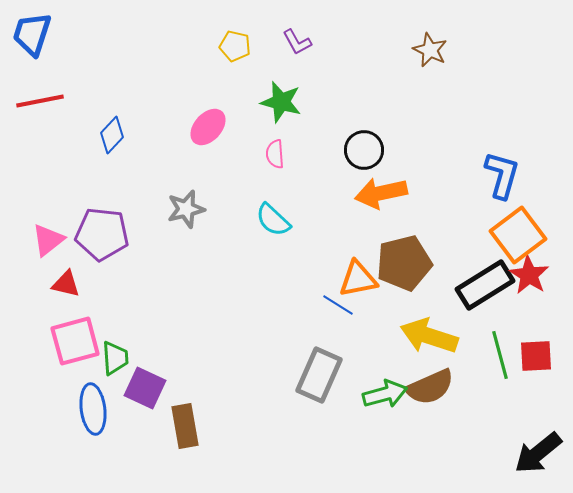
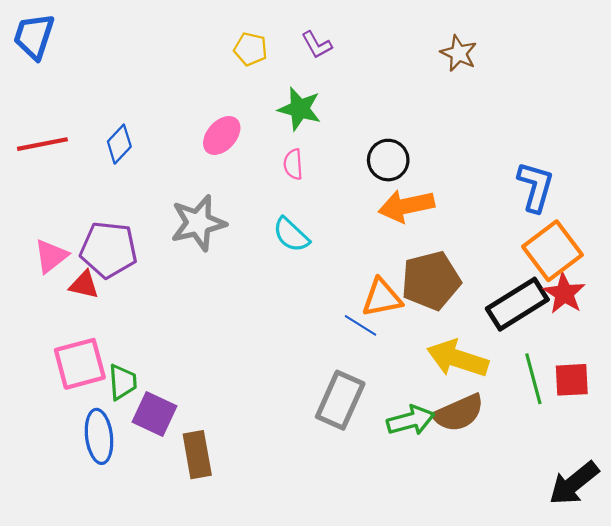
red line: (40, 101) -> (42, 144), moved
gray star: (186, 209) -> (198, 223), size x1.4
red triangle: (66, 284) -> (84, 285), moved

